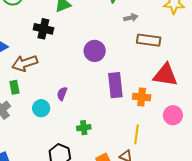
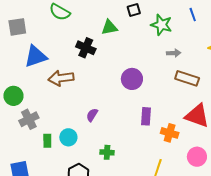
purple rectangle: (115, 85) -> (146, 116), size x0.7
green rectangle: (14, 87) -> (47, 141), moved
cyan circle: (41, 108) -> (68, 137), moved

